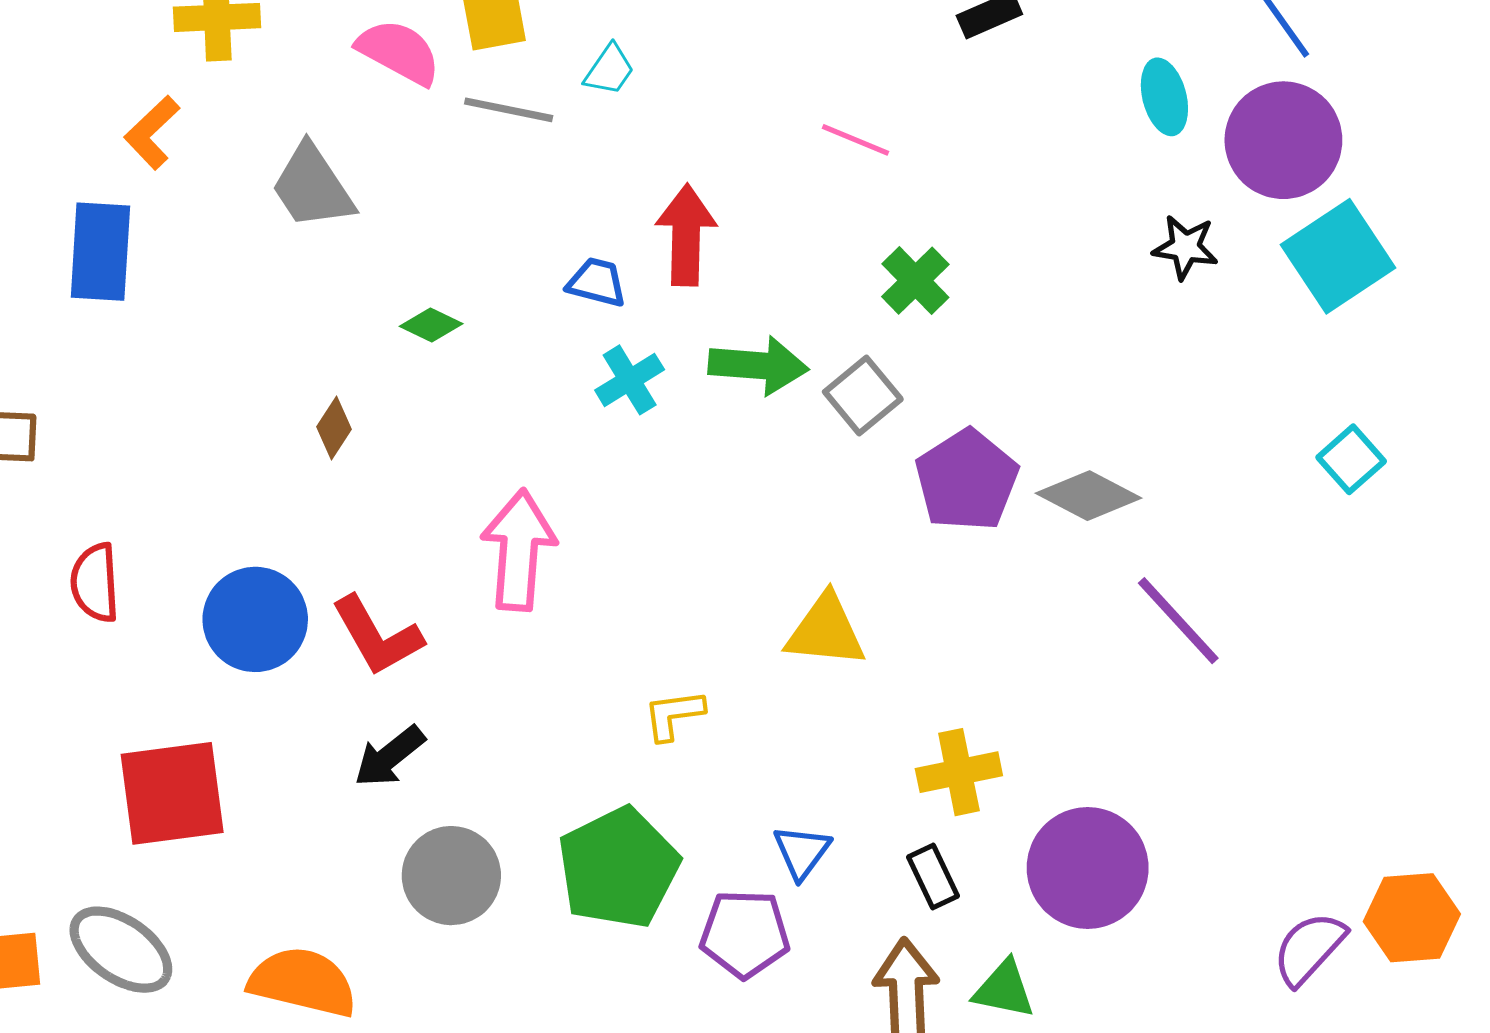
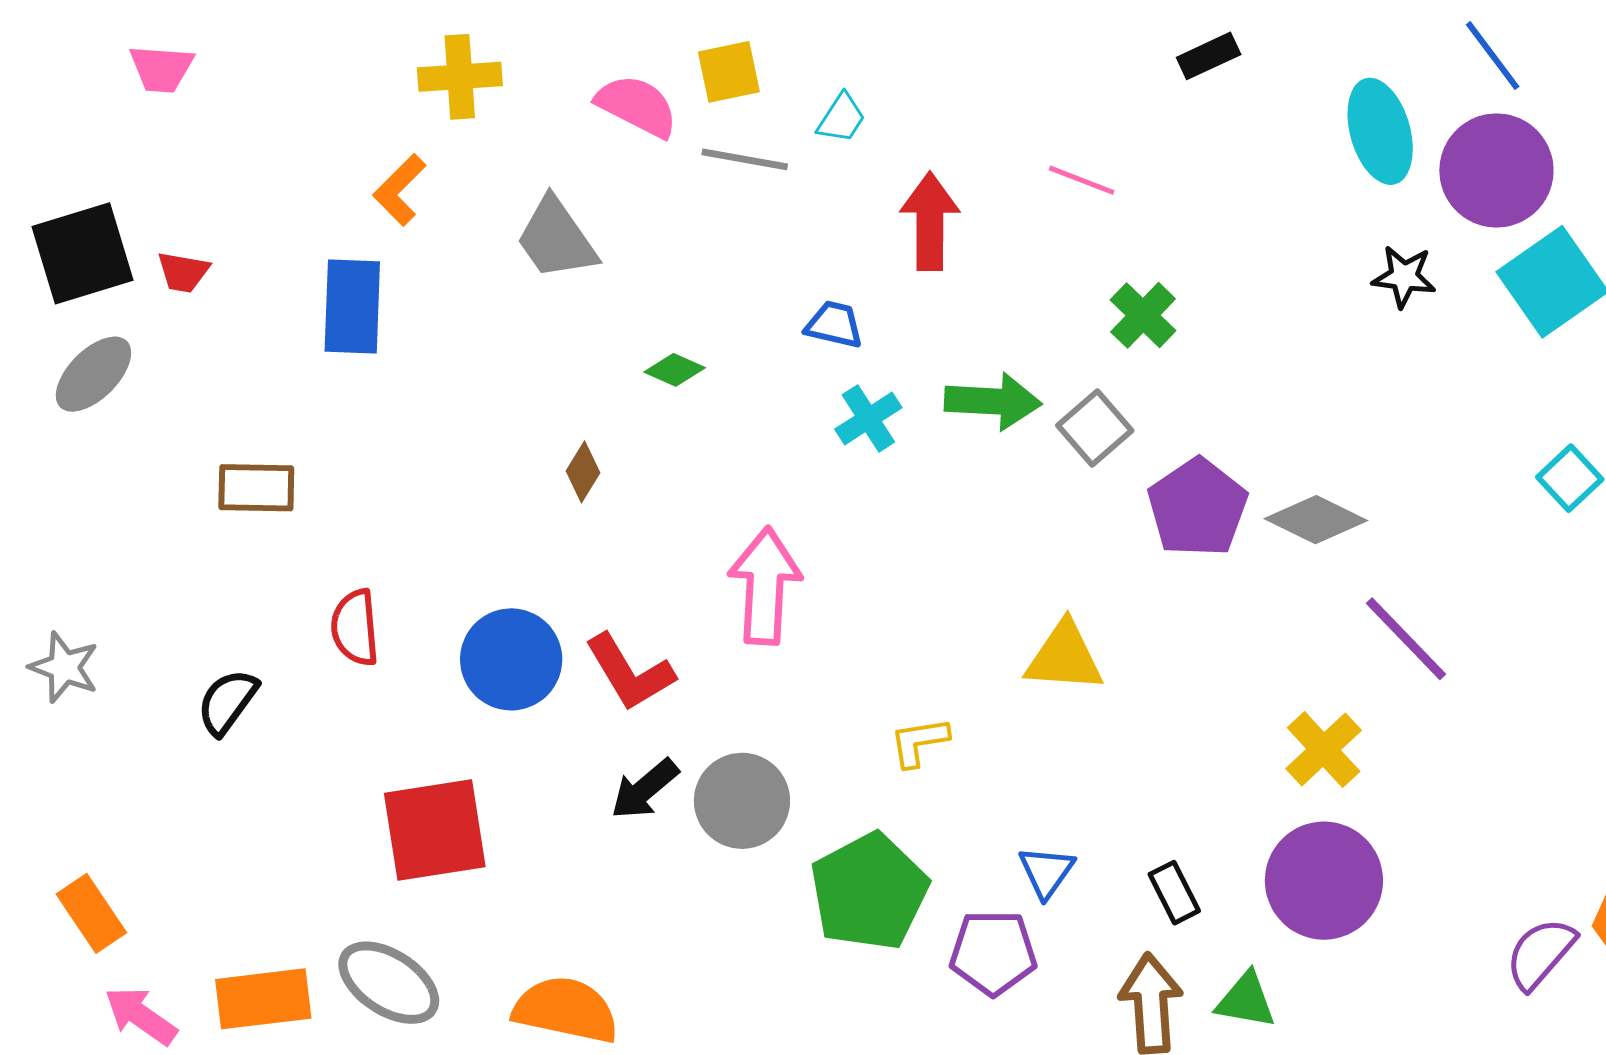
cyan ellipse: (1164, 97) -> (1380, 131), size x1.4
red arrow: (686, 235) -> (930, 221), moved
yellow cross: (959, 772) -> (1324, 750), moved, turned -30
gray circle: (451, 876) -> (742, 801), moved

